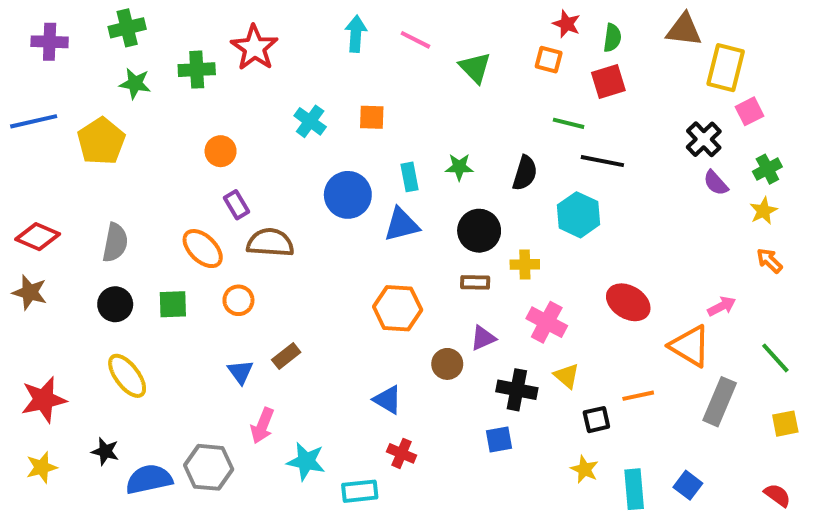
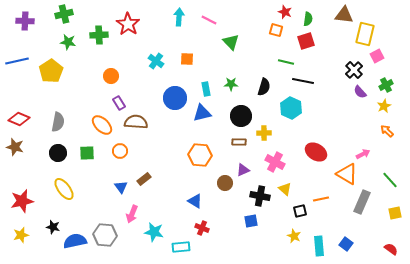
green triangle: (475, 68) -> (231, 42), moved

